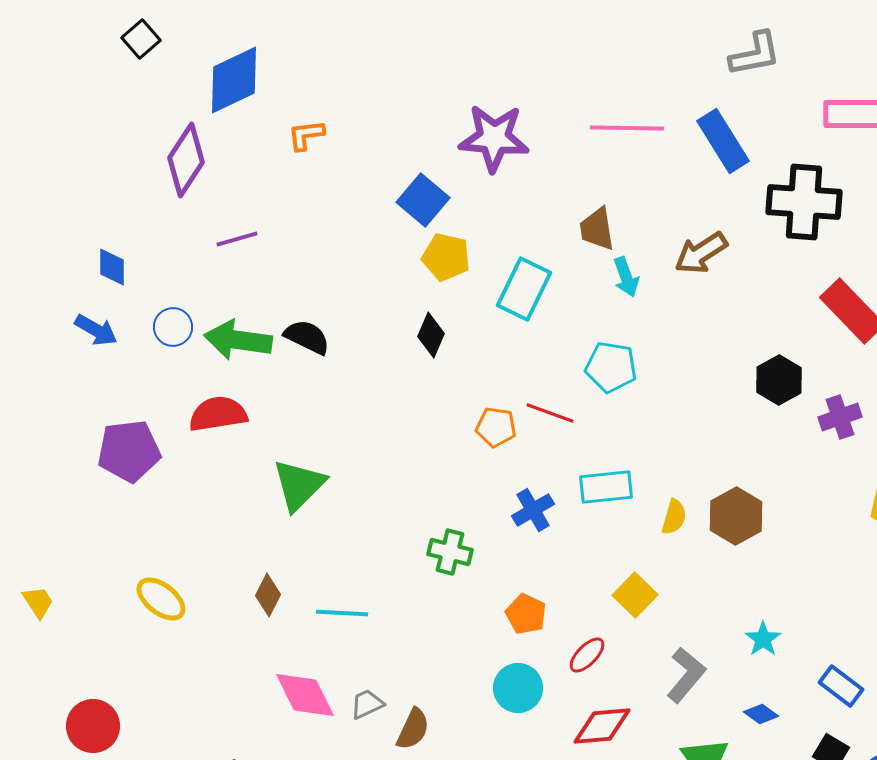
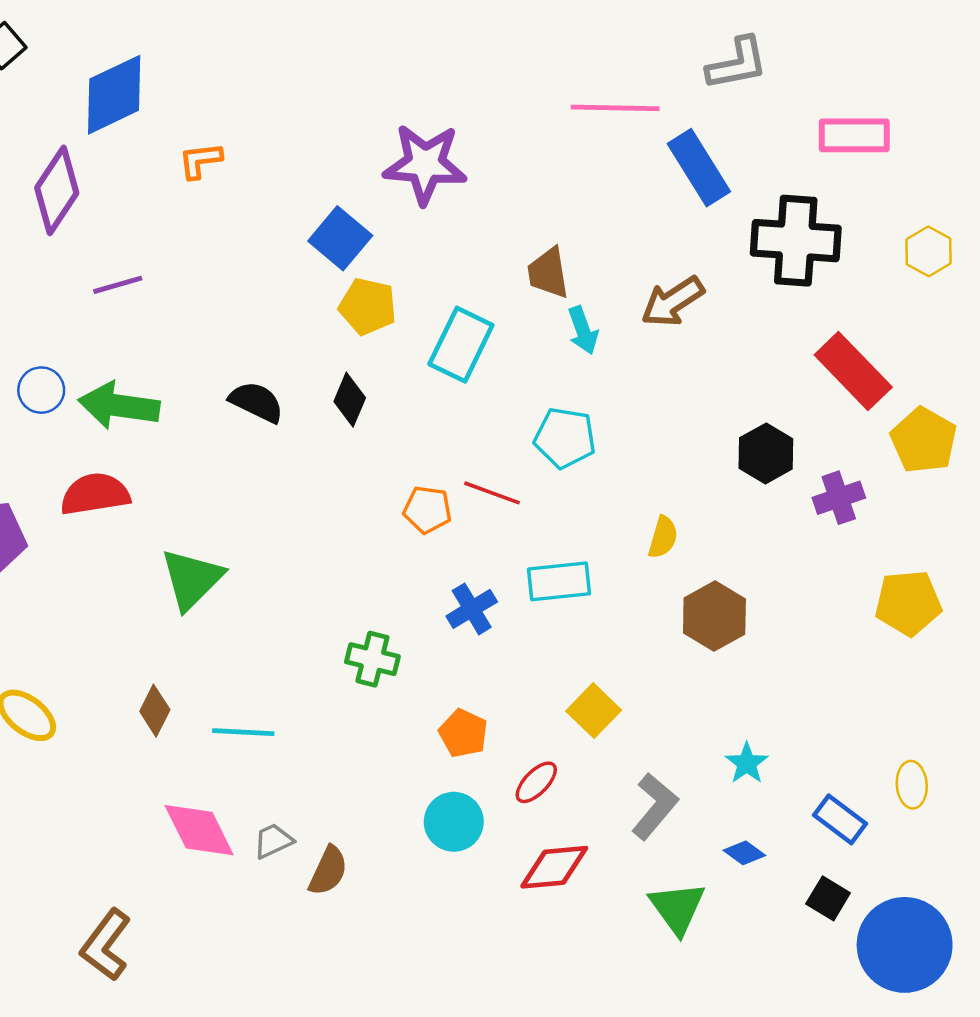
pink line: (627, 128) -> (615, 108), moved
black semicircle: (307, 337) -> (256, 402), moved
yellow semicircle: (674, 517) -> (663, 537), moved

